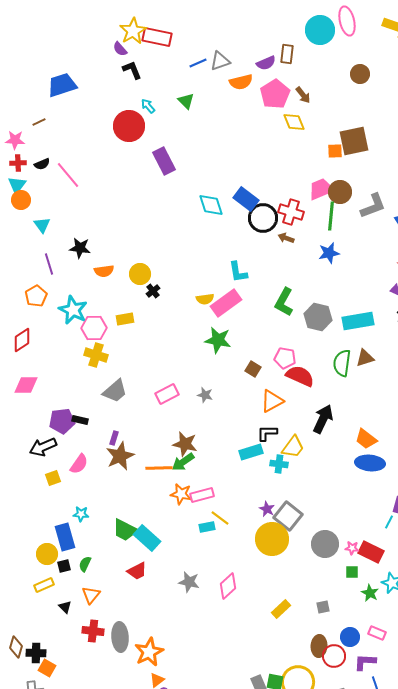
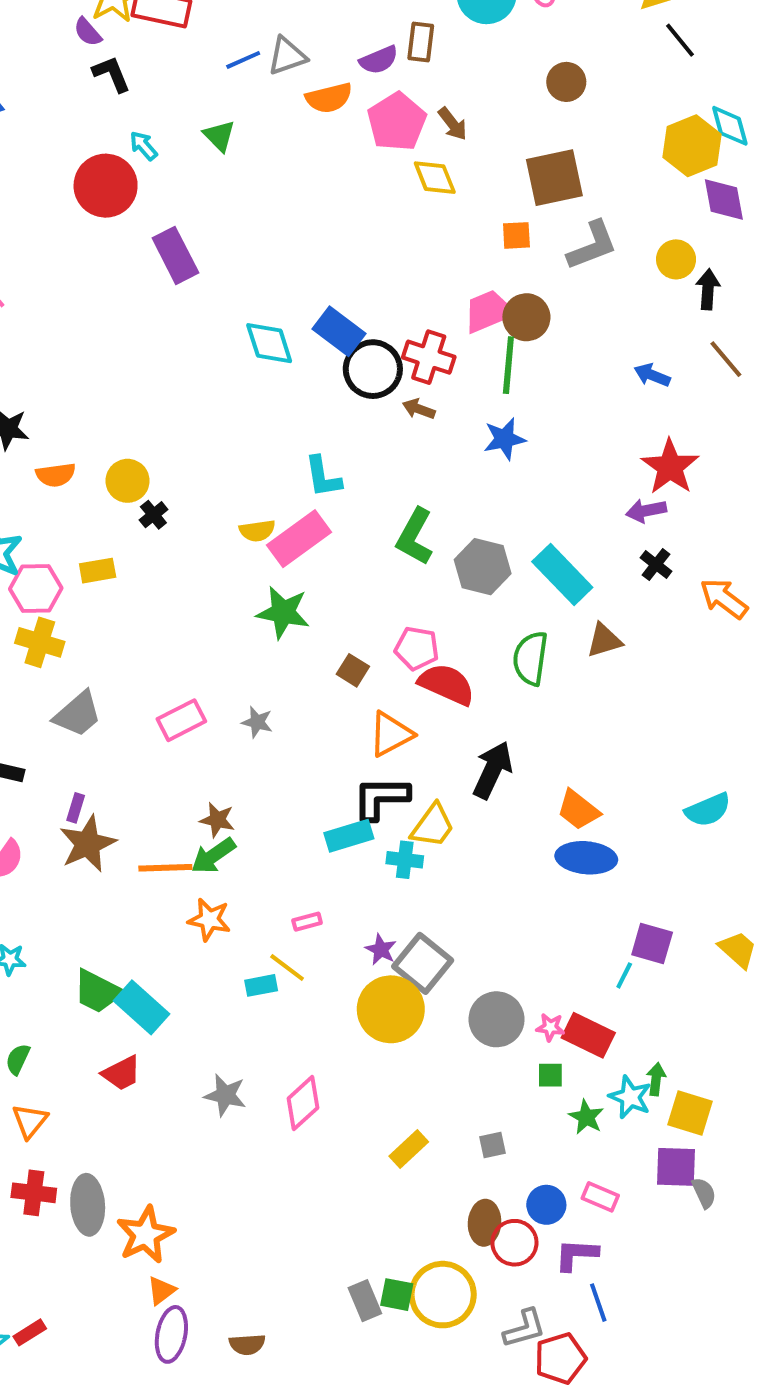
brown square: (354, 141) -> (554, 178), moved
gray L-shape: (373, 206) -> (592, 245), moved
cyan rectangle: (358, 321) -> (562, 575), turned 56
brown triangle: (365, 358) -> (604, 640), moved
black L-shape: (267, 433) -> (381, 798), size x1.4
brown star: (185, 444) -> (217, 820), size x0.7
pink rectangle: (202, 495) -> (307, 922), moved, size x0.6

